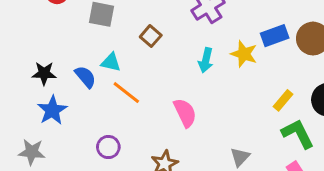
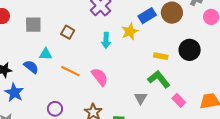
yellow star: (244, 54) -> (130, 31), turned -30
orange line: (126, 93) -> (70, 71), moved
yellow rectangle: (283, 100) -> (161, 56), turned 72
green L-shape: (298, 134) -> (159, 79), moved

